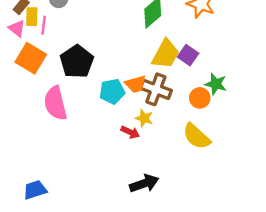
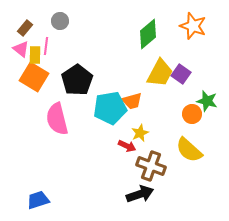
yellow rectangle: (32, 17) -> (35, 55), moved
brown cross: (156, 89) -> (151, 166), moved
cyan pentagon: (112, 91) -> (110, 108), size x1.4
yellow star: (144, 118) -> (140, 133), turned 30

